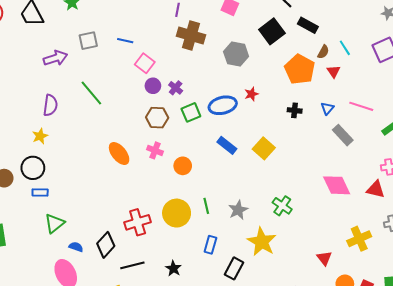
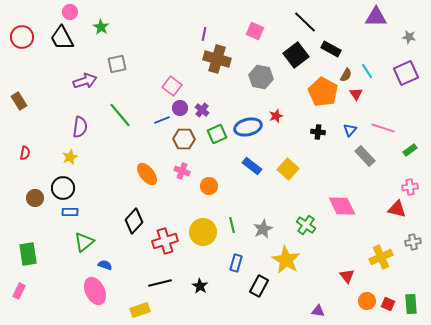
blue line: (125, 41) -> (162, 120), moved, turned -35
pink diamond: (337, 185) -> (342, 206), moved
black diamond: (106, 245) -> (134, 221), moved

